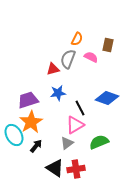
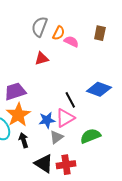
orange semicircle: (77, 39) -> (59, 33), moved
pink semicircle: (91, 57) -> (71, 42), moved
gray semicircle: (68, 59) -> (40, 27), moved
blue star: (58, 93) -> (47, 120), moved
black arrow: (36, 146) -> (24, 140), turned -56

